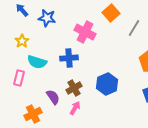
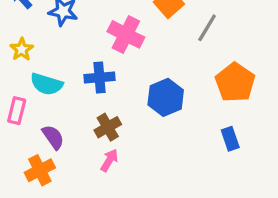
blue hexagon: (107, 84) -> (166, 97), moved
purple semicircle: (53, 97) -> (53, 137), moved

